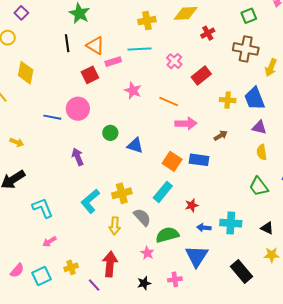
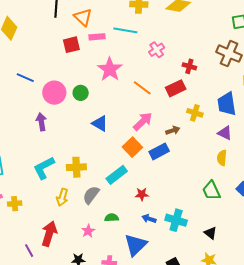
red cross: (208, 33) -> (189, 66), moved, turned 32
red rectangle: (201, 76) -> (176, 88), moved
pink star: (133, 91) -> (110, 69), size x1.4
yellow cross: (228, 100) -> (195, 113), moved
pink circle: (78, 109) -> (54, 93), moved
pink arrow: (186, 124) -> (143, 121), moved, turned -55
green circle: (110, 133) -> (81, 93), moved
brown arrow: (221, 136) -> (173, 130), moved
blue rectangle: (199, 160) -> (159, 151), turned -48
gray semicircle: (142, 217) -> (91, 195), turned -114
green semicircle: (167, 235) -> (112, 218), size x0.6
yellow cross: (71, 267) -> (15, 204), moved

